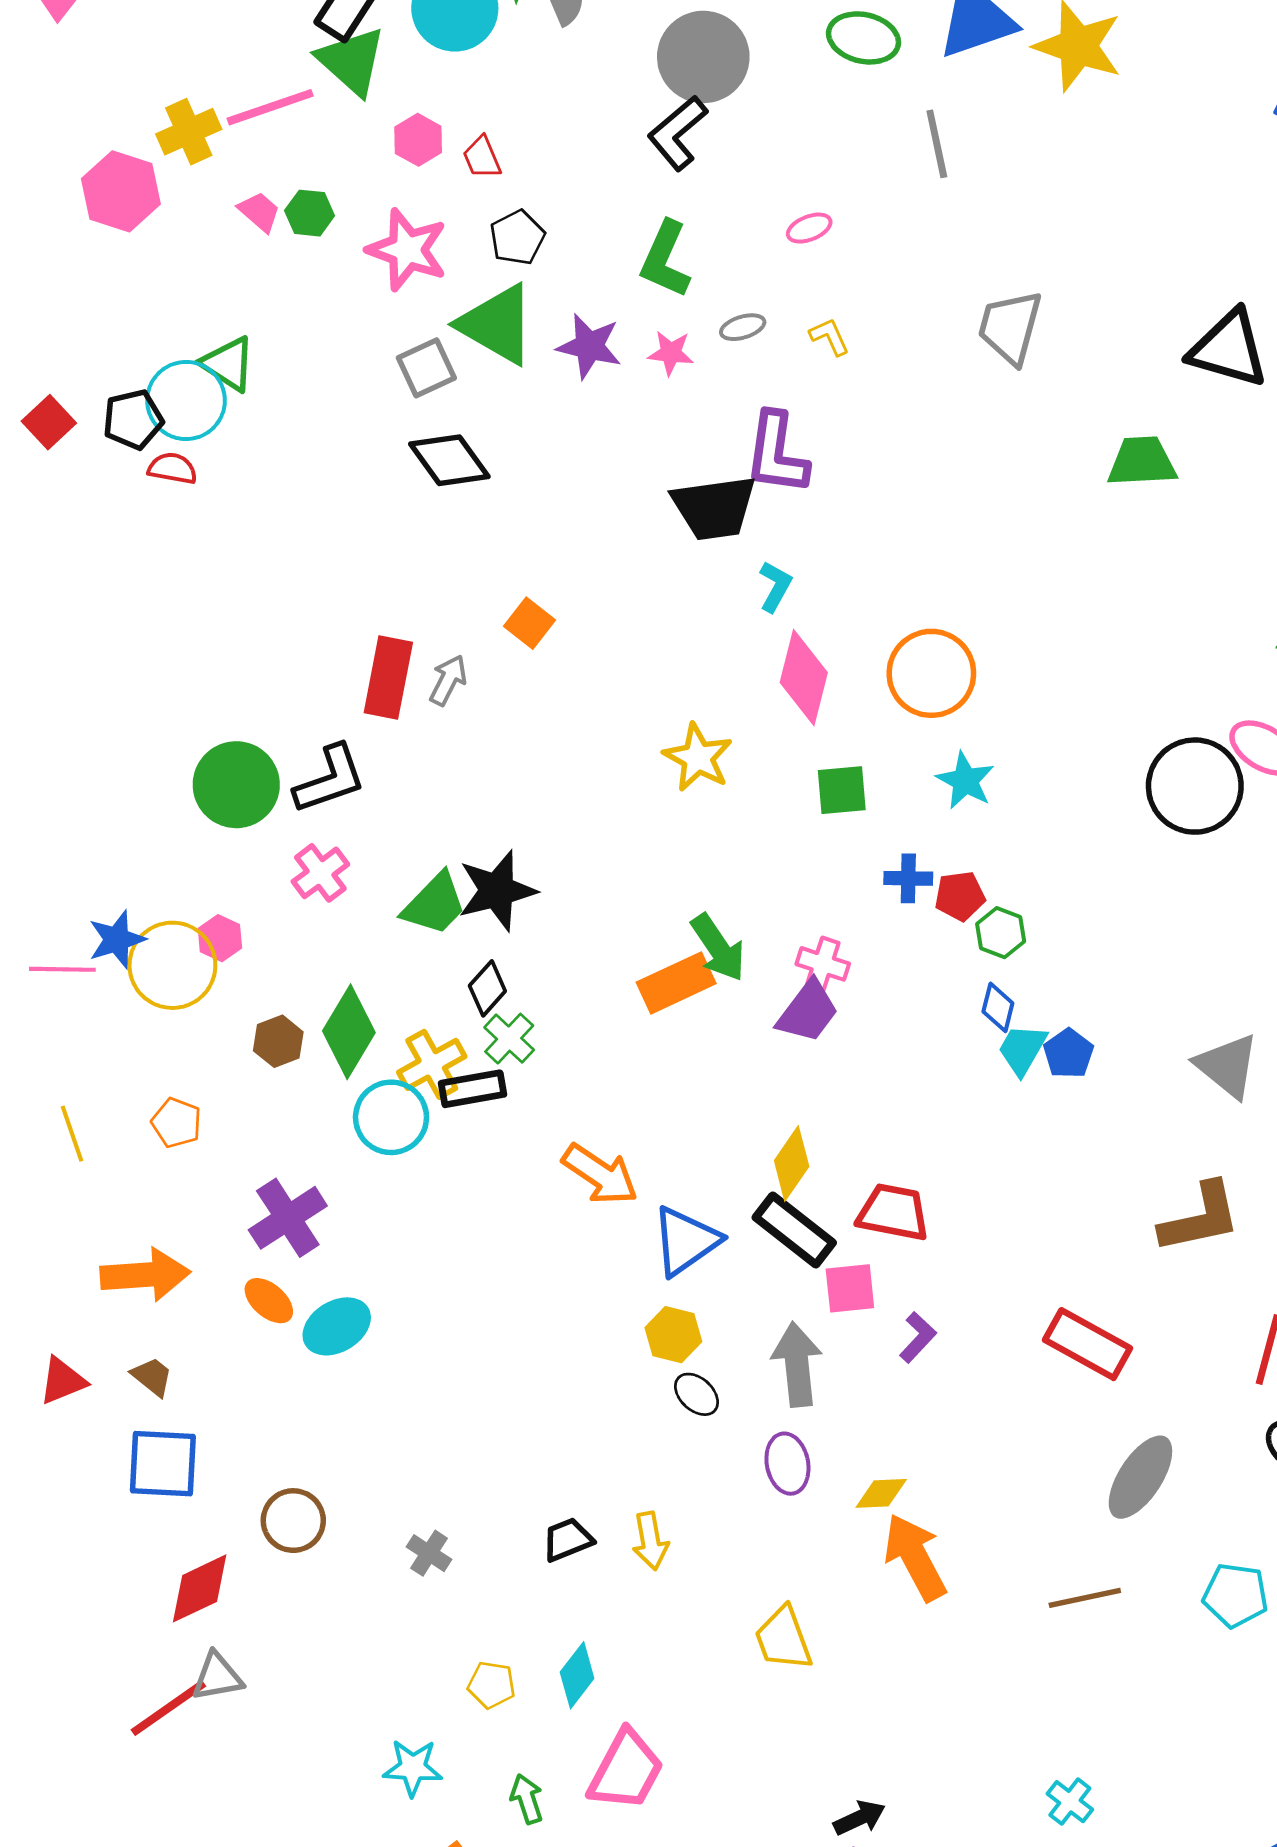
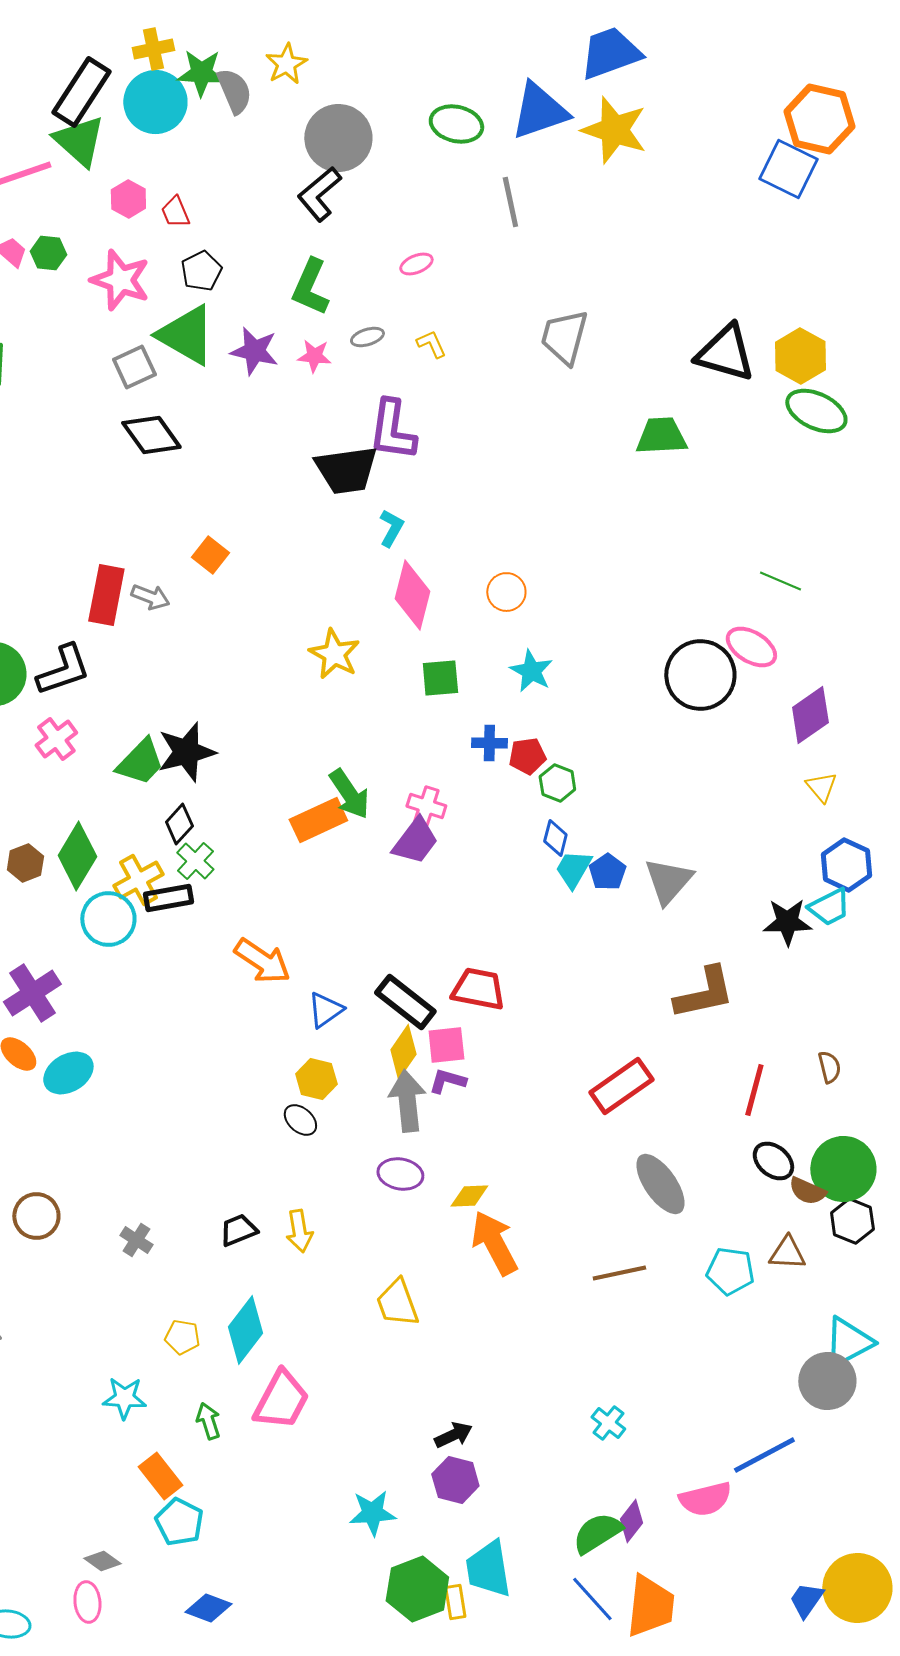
orange circle: (931, 673) -> (506, 592), size x0.6
gray arrow: (448, 680) -> (150, 597), turned 84
gray triangle: (1227, 1066) -> (668, 881), moved, turned 32
yellow diamond: (792, 1163) -> (403, 1052), moved
blue triangle: (686, 1241) -> (325, 1010), size x0.7
purple L-shape: (918, 1337) -> (447, 1081), moved, turned -117
red rectangle: (1088, 1344) -> (621, 1086), turned -64
black ellipse: (697, 1394) -> (300, 1120), moved
purple ellipse: (787, 1464) -> (400, 1174), turned -69
gray ellipse: (1140, 1477) -> (660, 1184), turned -68
cyan diamond: (577, 1675) -> (245, 1330), size x1.4

